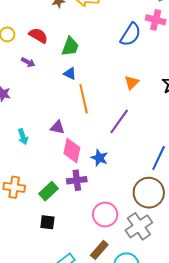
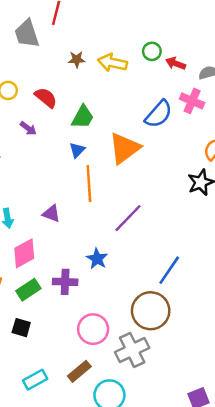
blue triangle: (70, 73) -> (77, 150), turned 40
orange triangle: (132, 83) -> (124, 148), moved, size x1.8
pink diamond: (72, 151) -> (24, 253), moved, turned 40

